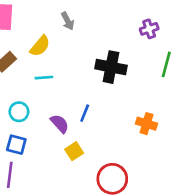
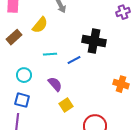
cyan line: (44, 78) -> (50, 54), moved
blue line: (85, 113) -> (74, 60), moved, turned 40

